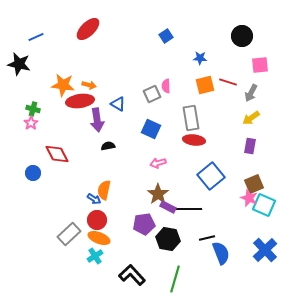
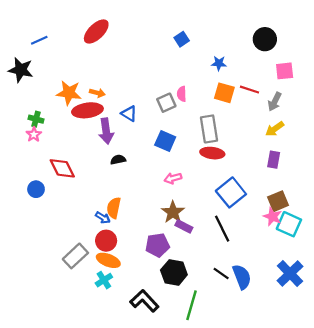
orange square: (205, 85) -> (224, 93), turned 30
black line: (189, 209) -> (222, 229), moved, turned 65
black line: (207, 238) -> (221, 274), moved, turned 49
black hexagon: (168, 239) -> (174, 272), moved

